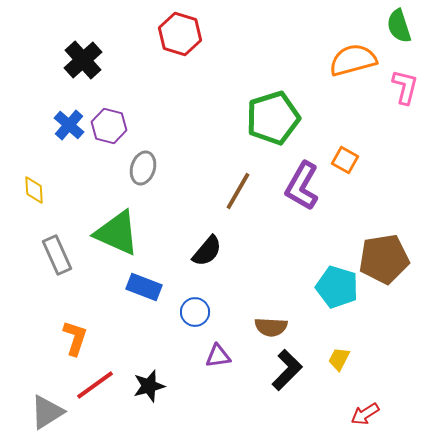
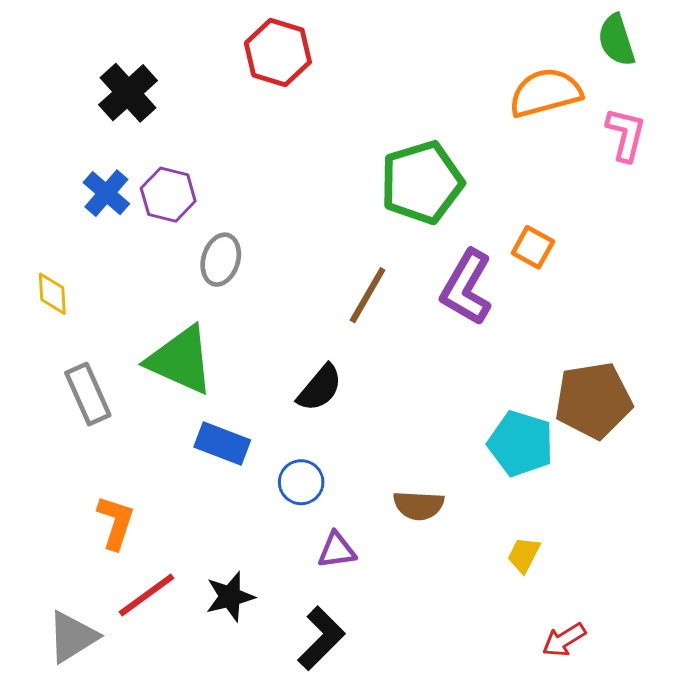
black L-shape: (287, 370) -> (321, 638), moved

